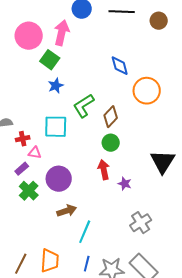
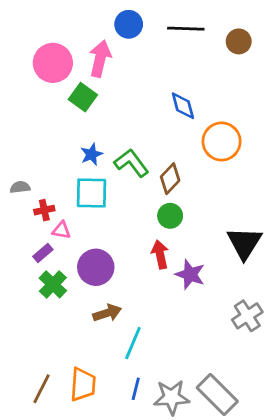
blue star: (56, 86) -> (91, 154), moved
green L-shape: (84, 106) -> (131, 163), turned 85
purple star: (125, 184) -> (190, 274), size x1.5
gray cross: (141, 223) -> (247, 316), moved

